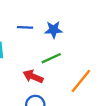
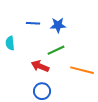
orange line: (81, 81) -> (82, 70), turned 65

